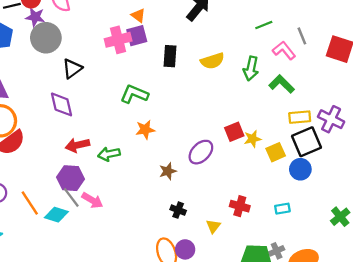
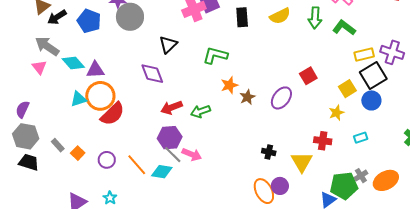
black triangle: (72, 69) -> (168, 45), moved
yellow star: (253, 139) -> (337, 113), moved
brown star: (168, 171) -> (247, 97), moved
yellow triangle: (213, 226) -> (302, 162), size x1.6

